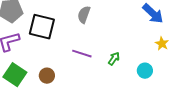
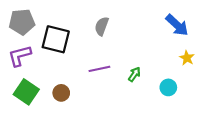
purple line: (82, 54) -> (99, 69), turned -30

